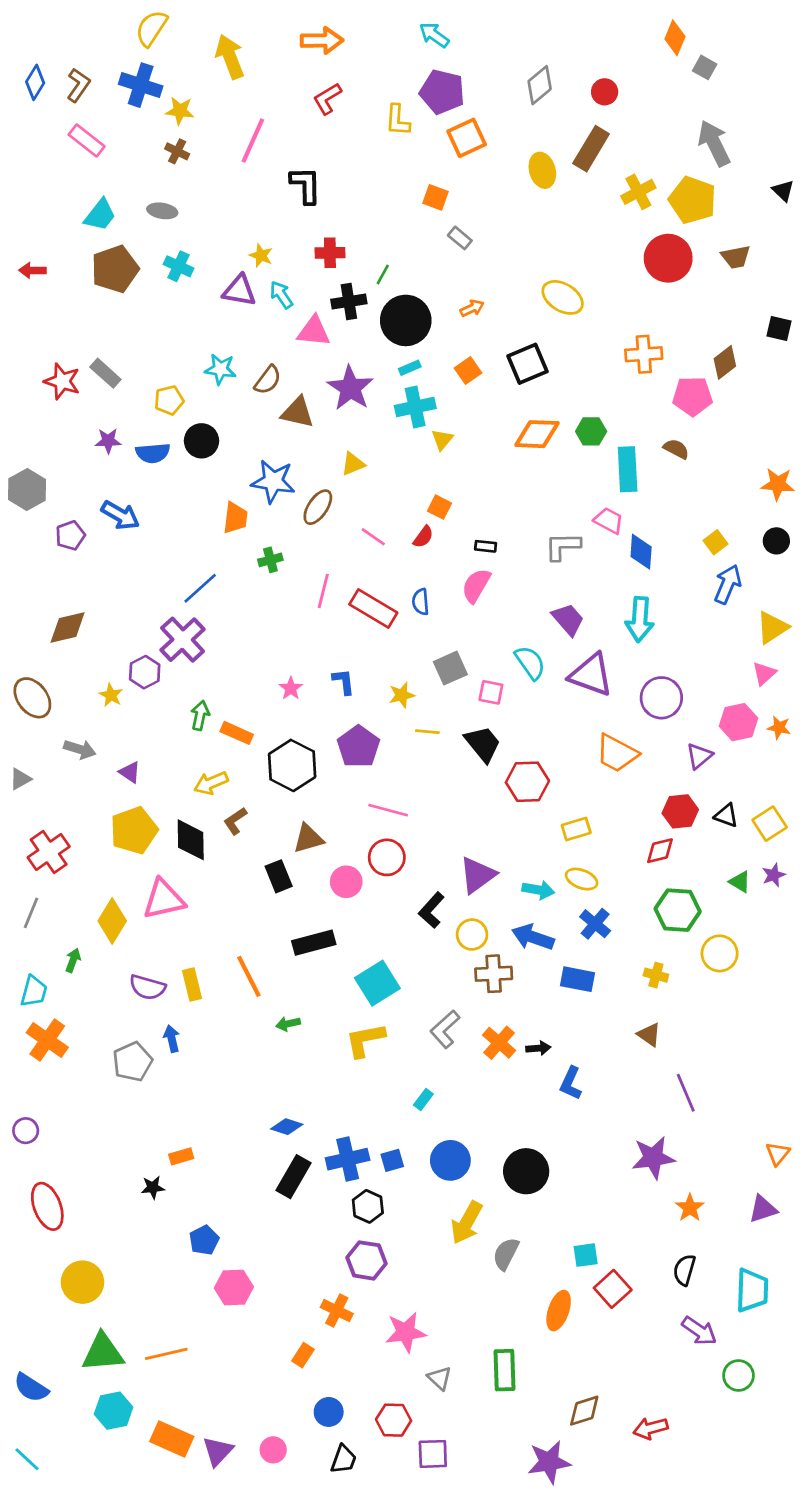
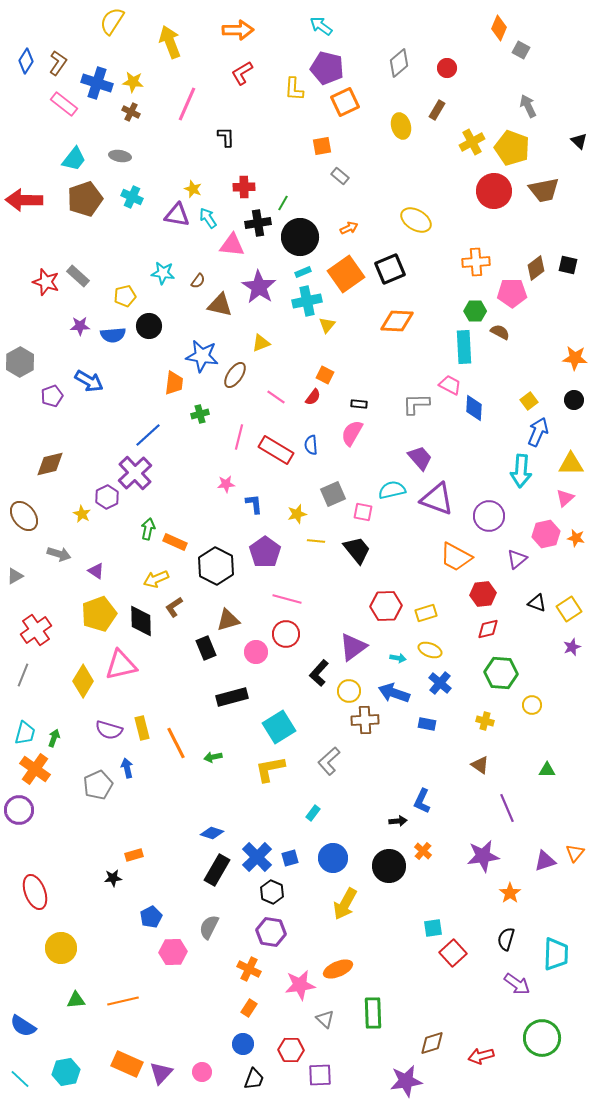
blue cross: (141, 85) -> (97, 83), moved
gray arrow: (714, 143) -> (528, 106), size x0.7
brown rectangle: (591, 149) -> (437, 110), size x0.6
black L-shape: (306, 185) -> (226, 137), size x0.7
orange square: (435, 197) -> (322, 146), turned -30
brown trapezoid: (736, 257) -> (544, 190), size x1.4
red arrow: (32, 270) -> (24, 200), size x1.8
black square: (779, 329) -> (568, 265), moved
orange square: (468, 370) -> (346, 274), size x1.8
brown semicircle: (268, 380) -> (198, 281), size x0.7
green hexagon: (591, 431) -> (475, 311), moved
cyan arrow: (640, 619) -> (521, 471), moved
yellow triangle: (772, 627) -> (571, 464), turned 32
cyan semicircle: (530, 663) -> (392, 490), turned -68
pink star: (291, 688) -> (226, 484), moved, turned 30
red hexagon: (527, 782) -> (386, 606), moved
red hexagon: (680, 811) -> (483, 594), moved
green triangle: (740, 882) -> (547, 770), moved, turned -30
cyan arrow: (538, 890) -> (398, 658), size x0.7
yellow circle: (720, 953) -> (532, 705), size x0.7
green arrow: (73, 960) -> (54, 738), moved
orange line: (249, 976) -> (176, 743), moved
blue rectangle: (578, 979) -> (427, 724), size x0.7
orange cross: (499, 1043) -> (423, 851), moved, size x0.7
black arrow: (538, 1048) -> (398, 821), moved
purple circle: (26, 1131) -> (19, 810), moved, size x1.5
blue cross: (348, 1159) -> (257, 857), turned -32
purple triangle: (763, 1209) -> (545, 861), moved
gray semicircle: (506, 1254) -> (209, 927), moved
orange ellipse: (559, 1311) -> (338, 969), moved, turned 48
green triangle: (103, 1352) -> (76, 1000), size x0.6
orange rectangle: (303, 1355) -> (249, 1008), moved
green circle: (738, 1375) -> (542, 1038), moved, size x1.6
cyan hexagon: (114, 1411) -> (66, 1072), moved

